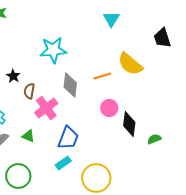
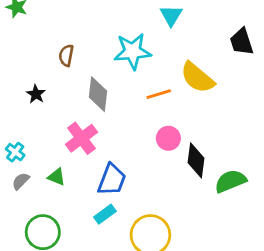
cyan star: (53, 50) -> (132, 51), moved
gray diamond: (70, 85) -> (98, 94), moved
brown semicircle: (29, 91) -> (66, 55), moved
green semicircle: (154, 139) -> (230, 181), size x1.6

